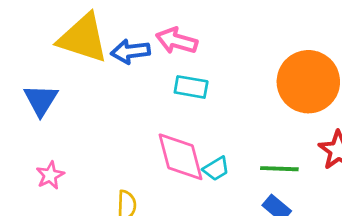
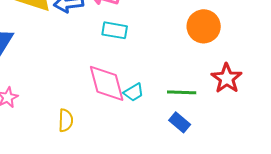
orange circle: (308, 82) -> (204, 26), size x0.7

